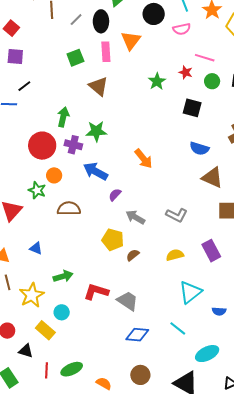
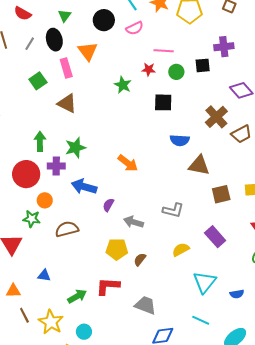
red L-shape: (96, 292) -> (108, 286), moved

